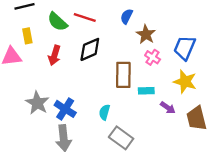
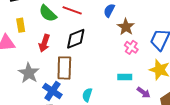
brown rectangle: (123, 75) -> (64, 68), moved
gray star: (37, 103) -> (29, 73), moved

